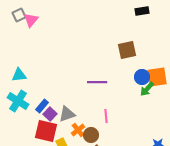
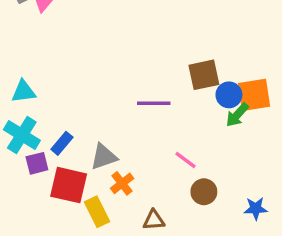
brown square: (127, 50) -> (204, 75), moved
purple square: (50, 114) -> (37, 163), moved, turned 32
pink line: (106, 116) -> (186, 160), moved, turned -48
brown circle: (91, 135) -> (204, 192), moved

